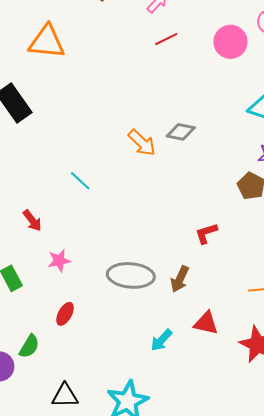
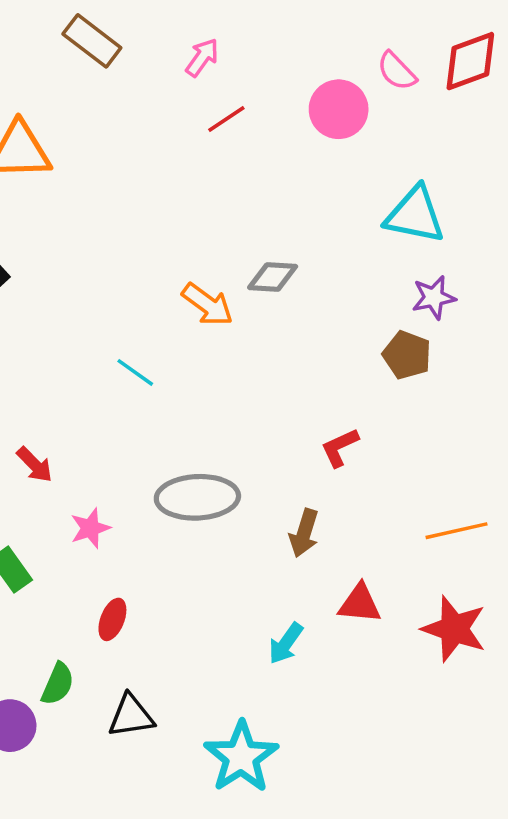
cyan line: (80, 181) -> (135, 372), moved
gray ellipse: (131, 275) -> (197, 497), moved
black triangle: (65, 396) -> (131, 716), moved

